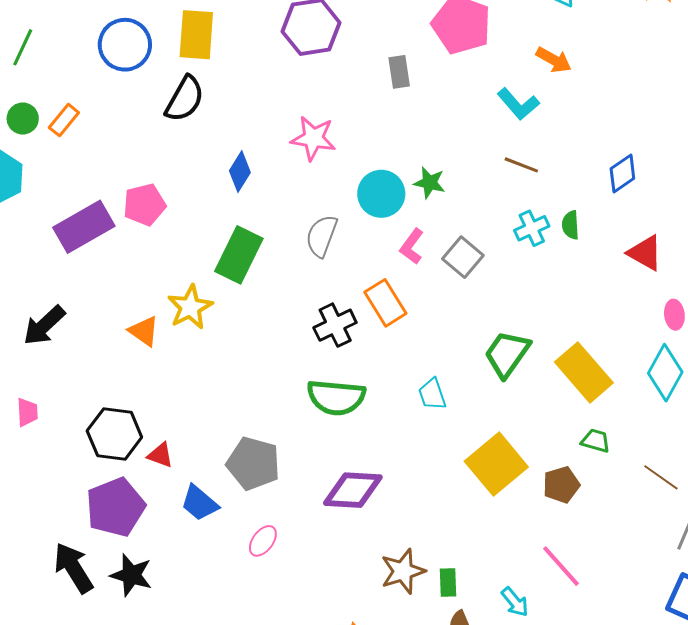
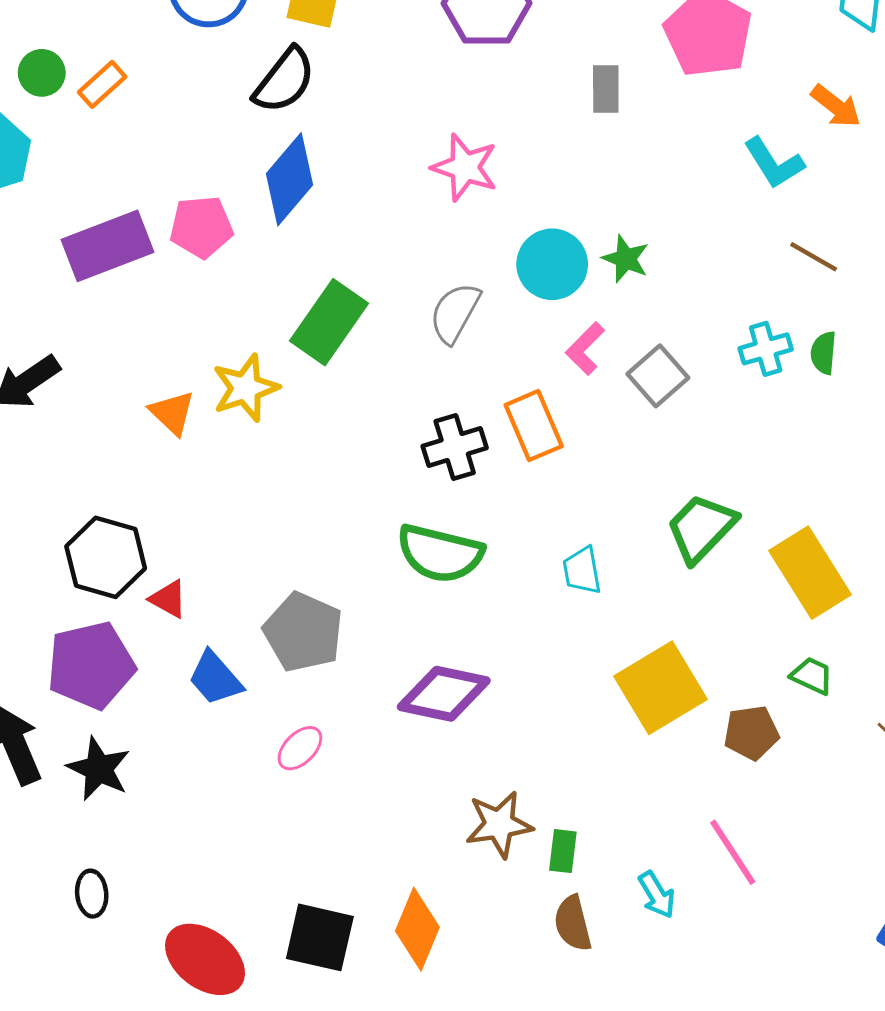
brown line: (521, 165) -> (814, 257), moved
blue diamond: (240, 172) -> (290, 179), moved, size x1.5

